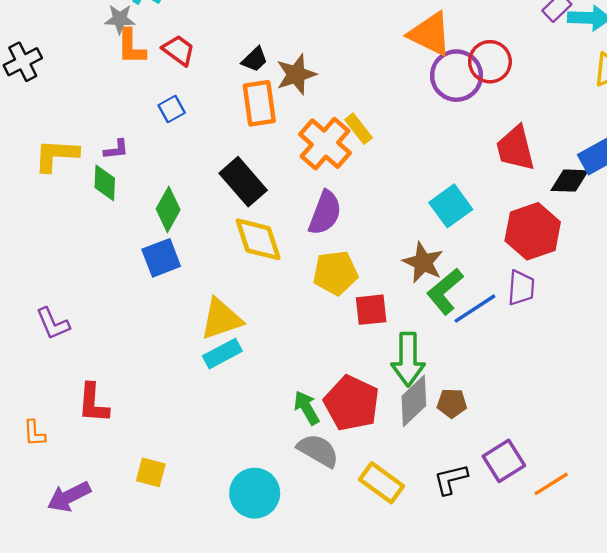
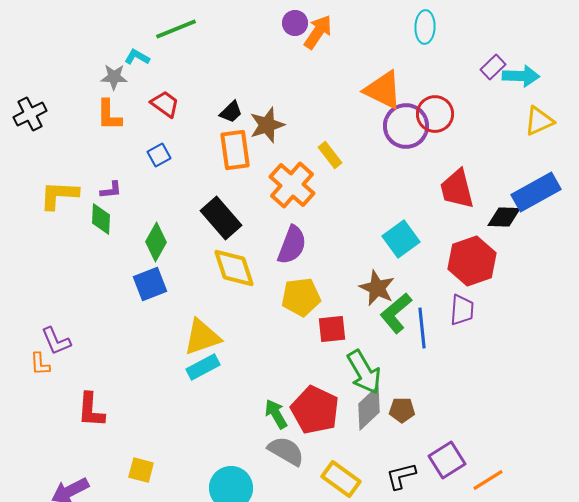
orange L-shape: (131, 47) -> (109, 115), moved
yellow rectangle: (358, 129) -> (330, 155), moved
blue line: (475, 309) -> (422, 328), turned -63
green arrow: (408, 359) -> (364, 372), turned -30
orange L-shape: (34, 433) -> (40, 364), moved

